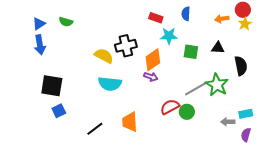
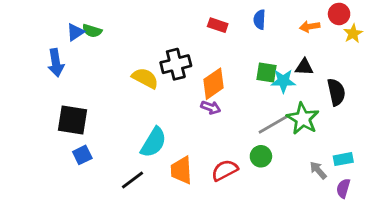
blue triangle: (39, 24) -> (75, 32), moved
yellow star: (245, 24) -> (353, 33), moved
cyan star: (169, 36) -> (283, 81), moved
cyan semicircle: (110, 84) -> (153, 142), moved, turned -65
red semicircle: (170, 107) -> (225, 170), moved
gray arrow: (228, 122) -> (318, 170), turned 48

